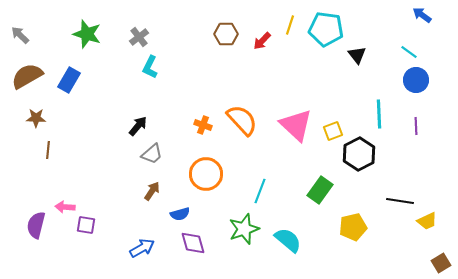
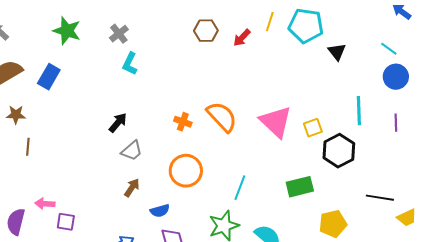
green rectangle: (320, 190) -> (300, 187), turned 40

